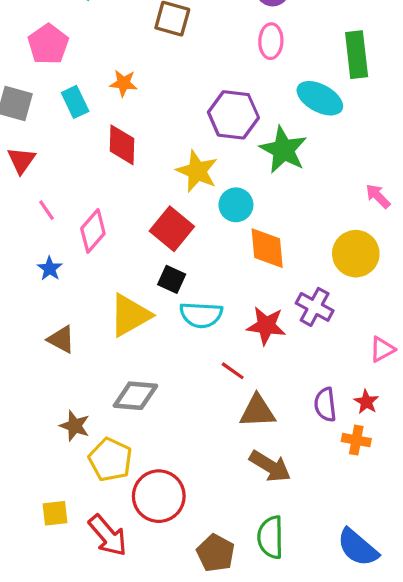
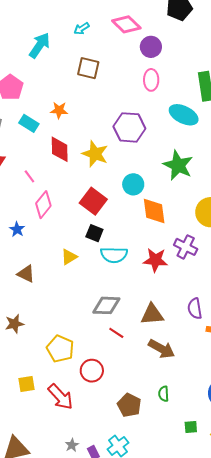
cyan rectangle: (75, 102) -> (29, 123), turned -30
green star: (283, 150) -> (178, 165), moved
yellow star: (197, 171) -> (95, 154), moved
pink line: (46, 210) -> (29, 176), moved
yellow triangle: (130, 315) -> (69, 257), size x0.6
red line: (233, 371) -> (116, 333), moved
gray diamond: (135, 396) -> (106, 305), moved
brown star: (75, 426) -> (14, 324), moved, turned -30
red circle: (159, 496) -> (92, 371), size x0.7
green semicircle: (271, 537) -> (164, 394), size x0.6

